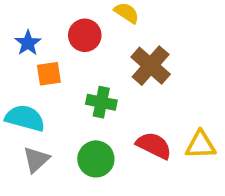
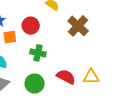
red circle: (85, 35) -> (31, 26), moved
brown cross: (151, 66) -> (78, 26), moved

